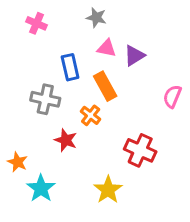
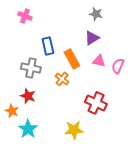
gray star: (96, 18) -> (96, 14), moved
pink triangle: (107, 48) -> (99, 61), moved
red star: (66, 140) -> (28, 96), moved
yellow star: (108, 190) -> (74, 130), turned 30

